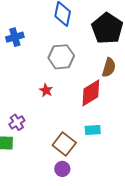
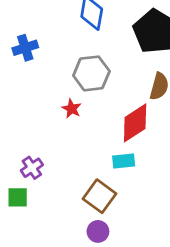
red star: (46, 90) -> (72, 109), moved
cyan rectangle: (93, 130) -> (124, 161), moved

